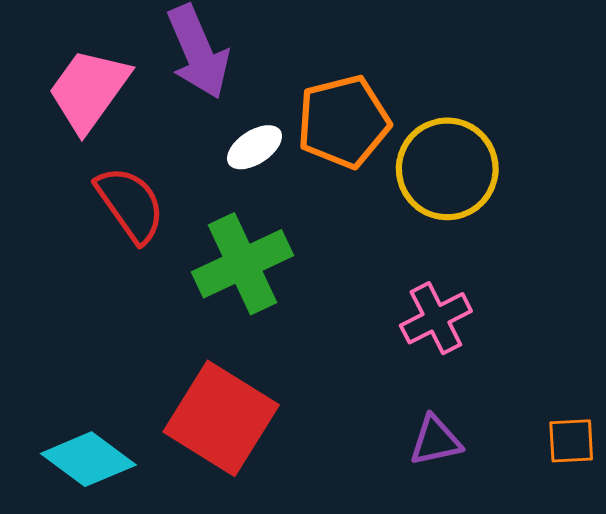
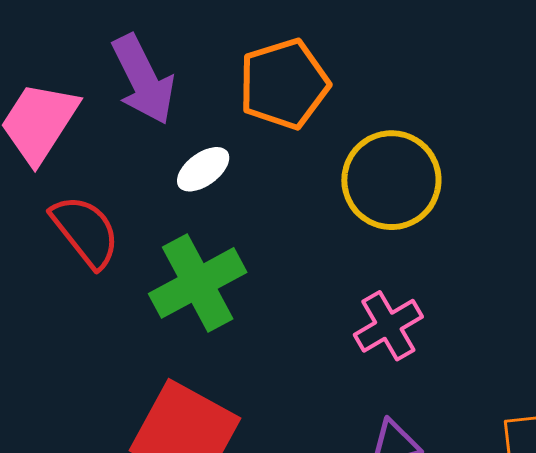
orange pentagon: (343, 122) -> (284, 84), moved

